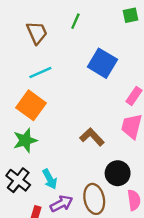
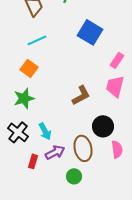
orange square: (31, 105) -> (29, 68), size x0.7
brown L-shape: (92, 137) -> (81, 95), turned 105

